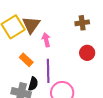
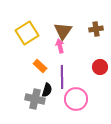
brown triangle: (31, 25) -> (63, 31), moved
red circle: (87, 53) -> (100, 67), moved

